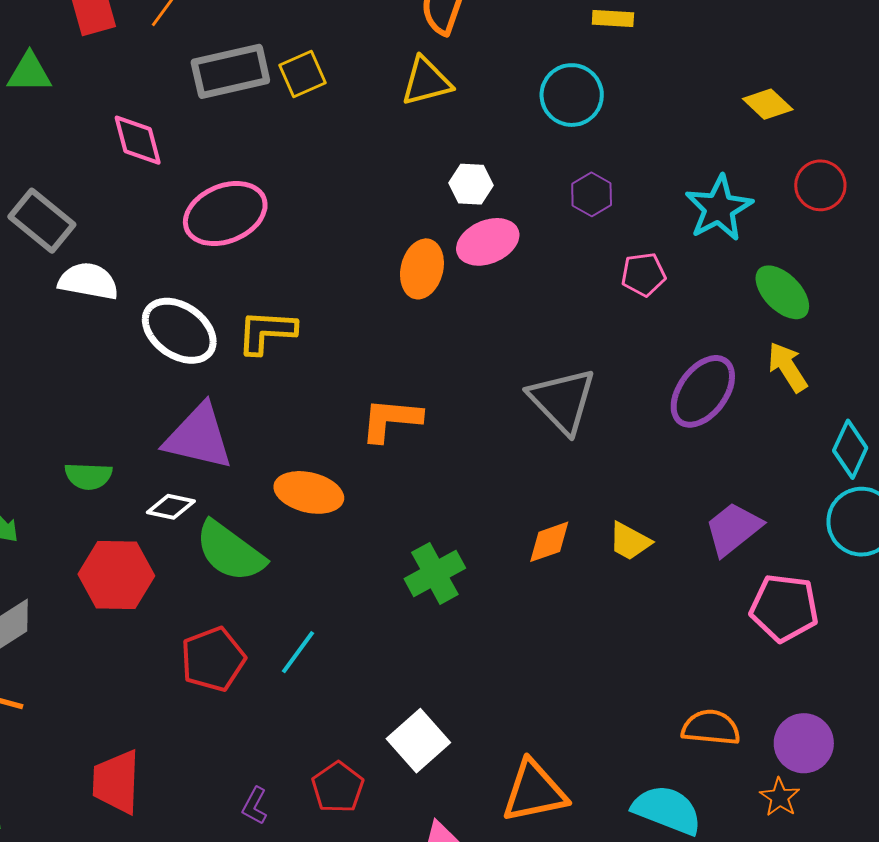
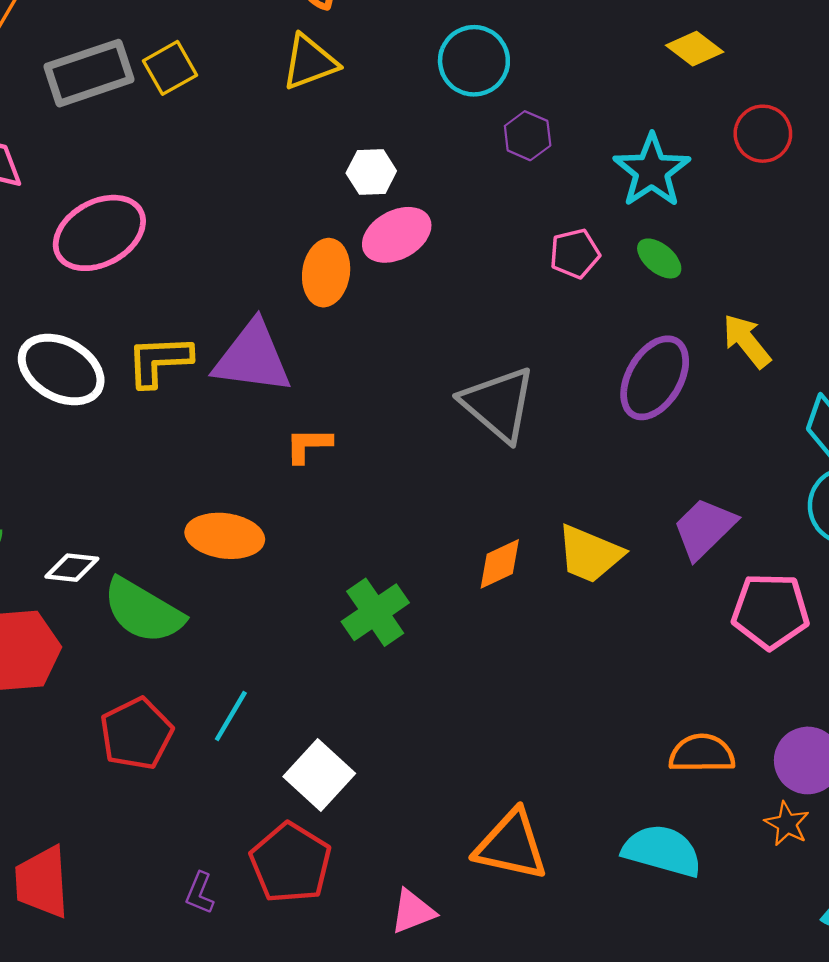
purple hexagon: (592, 194) -> (528, 136), moved
green ellipse: (782, 292) -> (659, 258), moved, size x0.7
orange L-shape: (391, 420) -> (308, 445), size x0.7
purple triangle: (198, 437) -> (252, 358), moved
yellow trapezoid: (630, 541) -> (590, 554), size x1.4
white square: (418, 741) -> (319, 775), moved
red pentagon: (338, 787) -> (291, 863), size x1.4
orange triangle: (534, 792) -> (511, 845), turned 30

